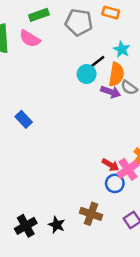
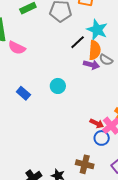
pink semicircle: (30, 39) -> (17, 48), moved
cyan star: (122, 49) -> (97, 30), size x1.5
cyan circle: (87, 74) -> (58, 86), moved

